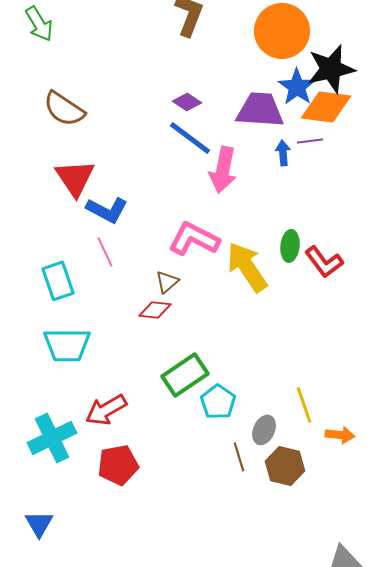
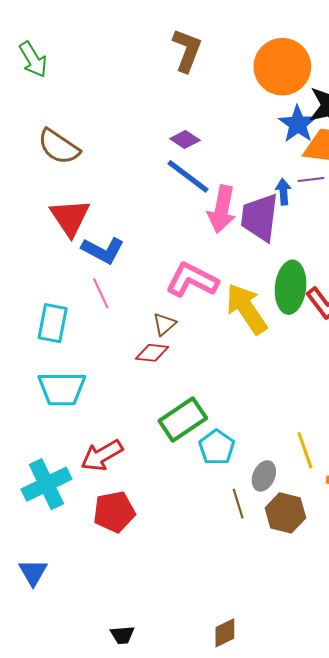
purple trapezoid: (260, 110) -> (260, 217), moved, turned -87
green ellipse: (290, 246) -> (291, 287), size x1.6
cyan rectangle: (58, 281) -> (53, 323), turned 30

